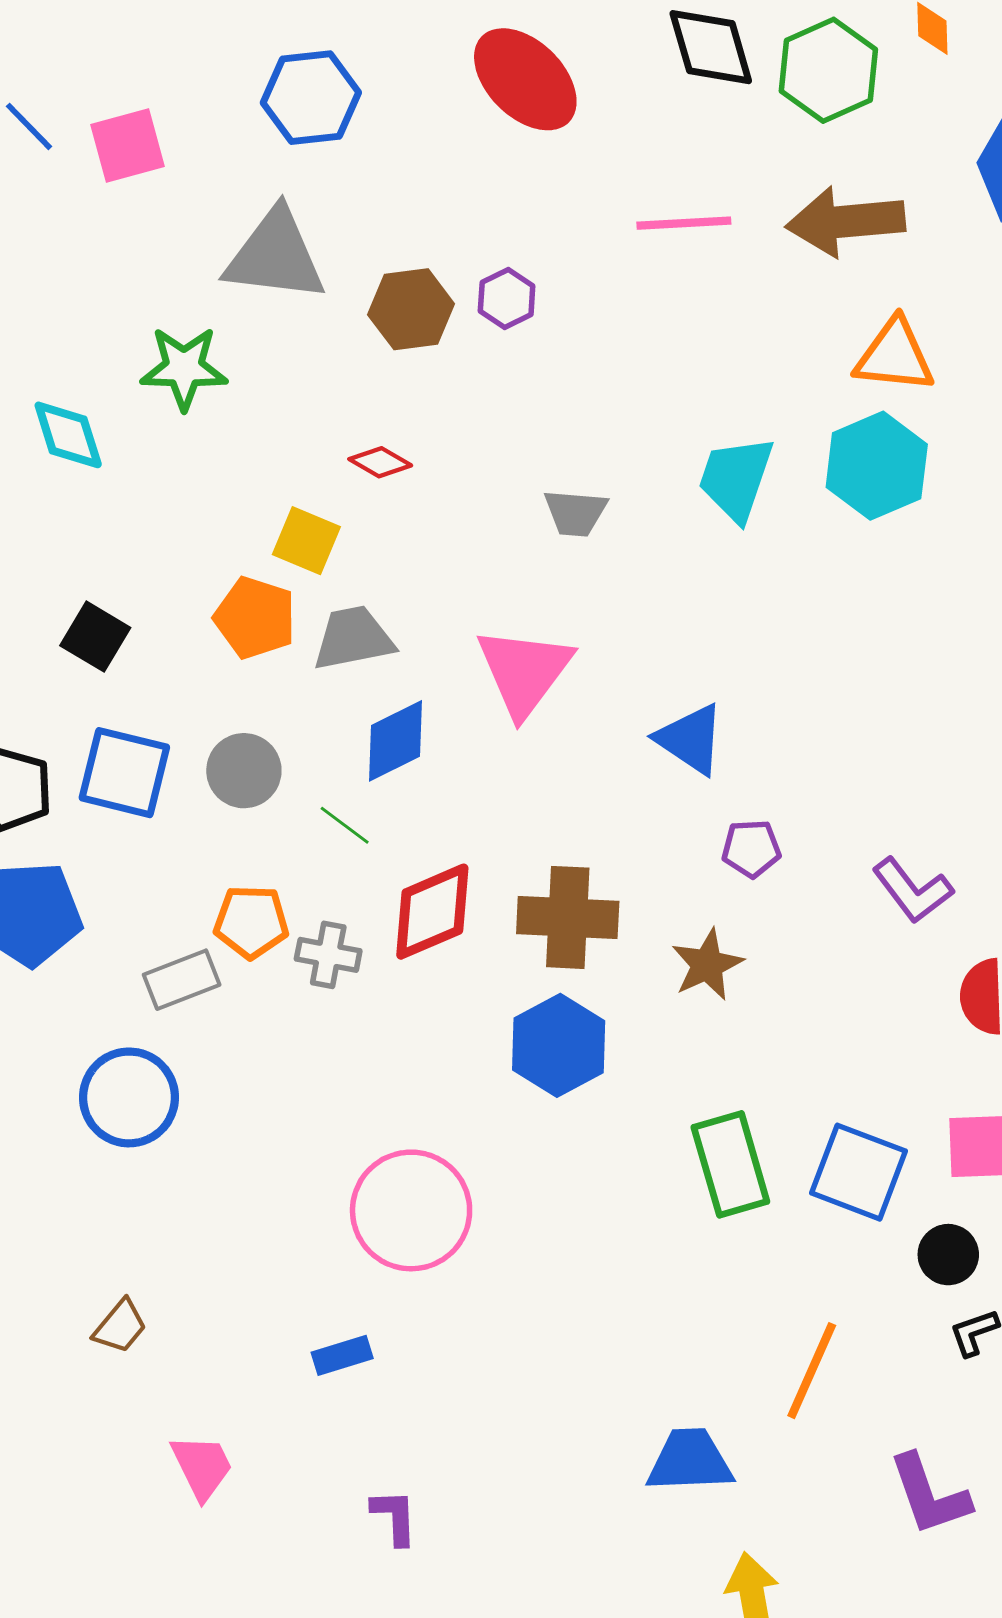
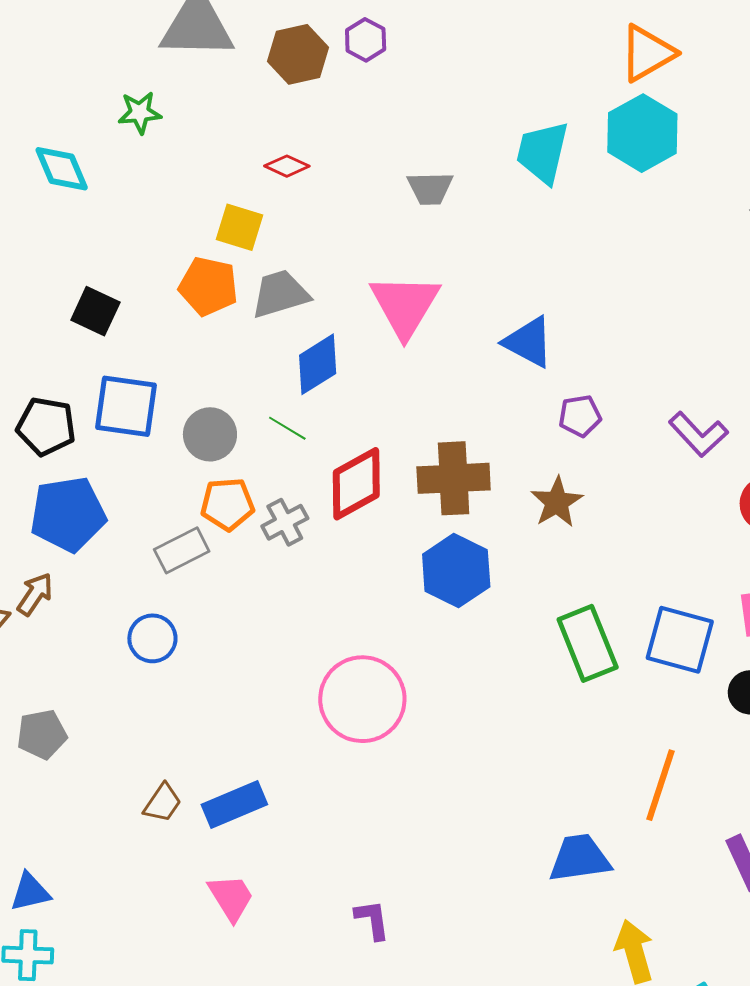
orange triangle: (895, 356) -> (647, 53), turned -30
green star: (184, 368) -> (140, 113), size x0.7
gray circle: (244, 771) -> (210, 434), moved
gray cross: (328, 955) -> (285, 522), turned -33
blue circle: (129, 1097) -> (152, 638), size x0.7
blue rectangle: (342, 1355) -> (234, 805), moved, size x1.5

